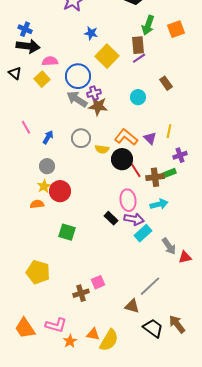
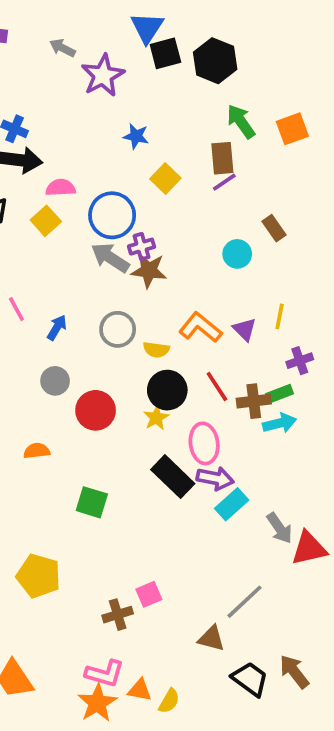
green arrow: (148, 25) -> (241, 121), turned 126
yellow square: (107, 56) -> (165, 178), size x0.7
cyan circle: (138, 97) -> (237, 254), moved
black circle: (122, 159) -> (167, 390), moved
yellow star: (44, 186) -> (156, 418), moved
red circle: (60, 191) -> (96, 410), moved
cyan arrow: (159, 204) -> (280, 423), moved
black rectangle: (111, 218) -> (173, 477), size x1.6
red triangle: (185, 257) -> (309, 548), size x1.5
pink L-shape: (56, 325) -> (105, 673), moved
yellow semicircle: (109, 340) -> (169, 701), size x0.6
orange star: (70, 341) -> (97, 703), size x1.5

